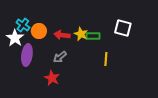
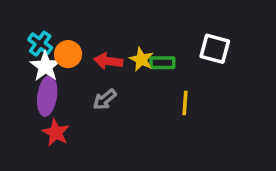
white star: (15, 38) -> (45, 66), moved
red star: (52, 78) -> (56, 133), moved

